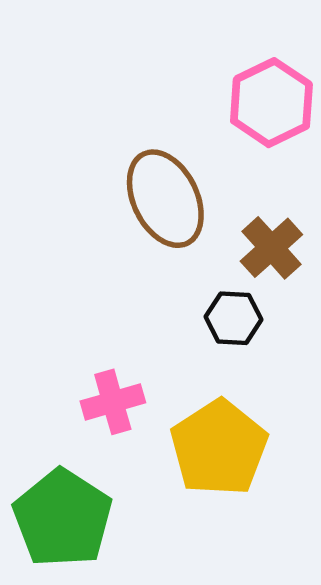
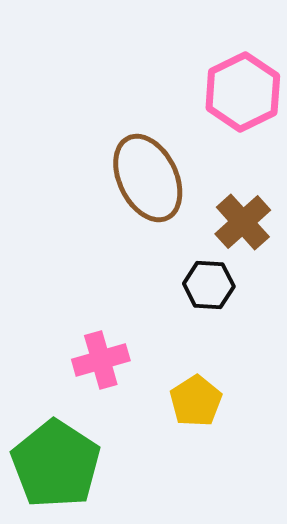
yellow pentagon: (219, 448) -> (196, 401), size x0.6

